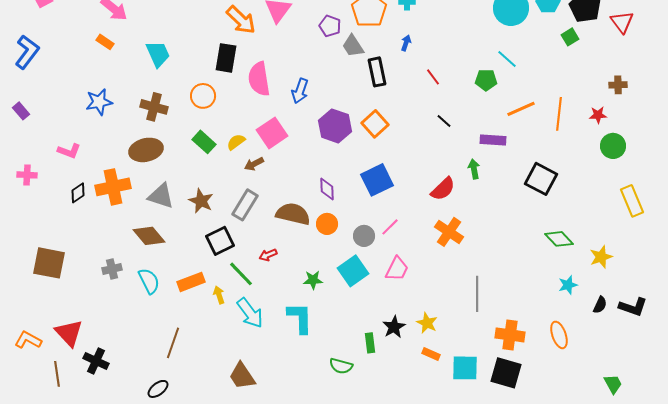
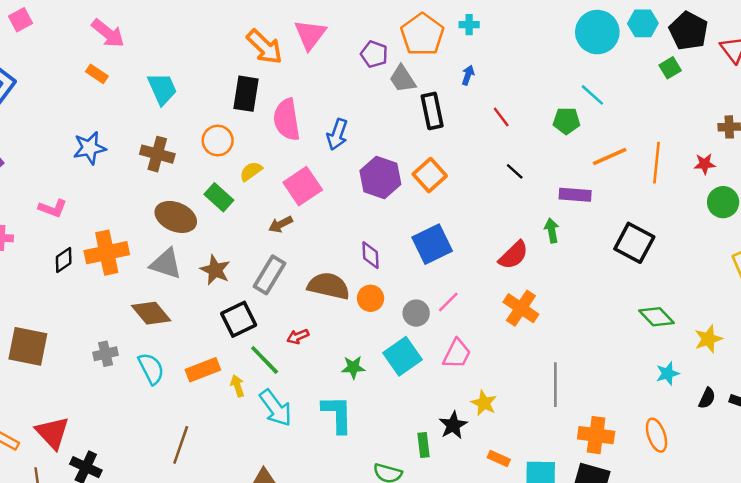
yellow semicircle: (236, 142) -> (251, 171), moved
brown ellipse: (146, 150) -> (176, 217), moved, turned 36
yellow star: (427, 323) -> (484, 403), moved

